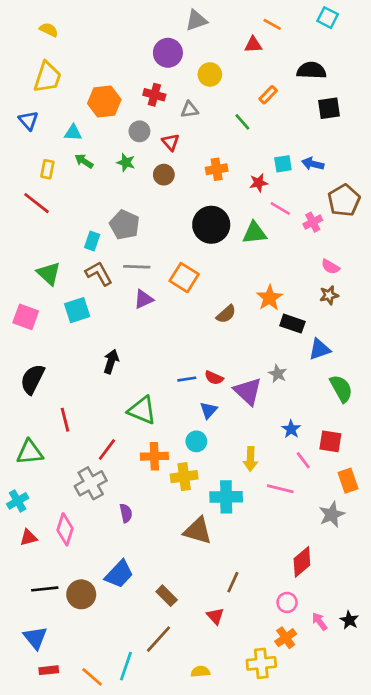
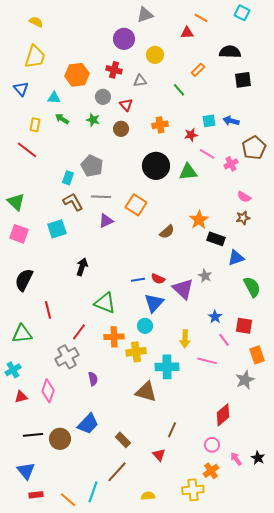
green triangle: (49, 273) -> (16, 202), moved
blue triangle: (209, 410) -> (154, 303), size x1.5

